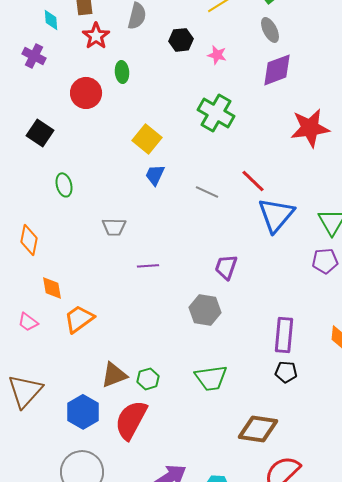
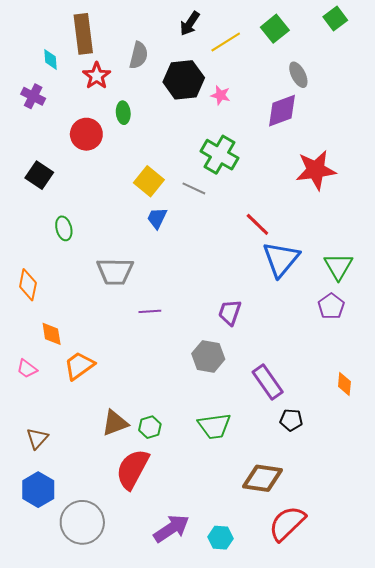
gray ellipse: (270, 30) -> (298, 75), moved
black hexagon: (181, 40) -> (184, 80), size x1.6
gray line: (207, 192) -> (194, 188), moved
gray trapezoid: (114, 227) -> (115, 271), size x1.5
purple pentagon: (325, 261) -> (331, 306), turned -30
purple rectangle: (284, 335) -> (268, 382), moved, turned -40
brown triangle: (25, 391) -> (37, 438), moved, size x0.6
blue hexagon: (83, 412) -> (38, 490), moved

